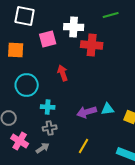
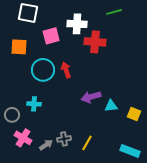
cyan circle: (27, 85) -> (43, 70), moved
cyan cross: (48, 107) -> (34, 104), moved
purple arrow: (87, 112) -> (91, 97), moved
gray cross: (50, 128) -> (64, 139), moved

